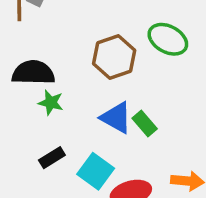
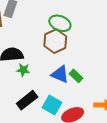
green ellipse: (168, 39) -> (60, 23), moved
black rectangle: (52, 158) -> (27, 100), size x1.5

